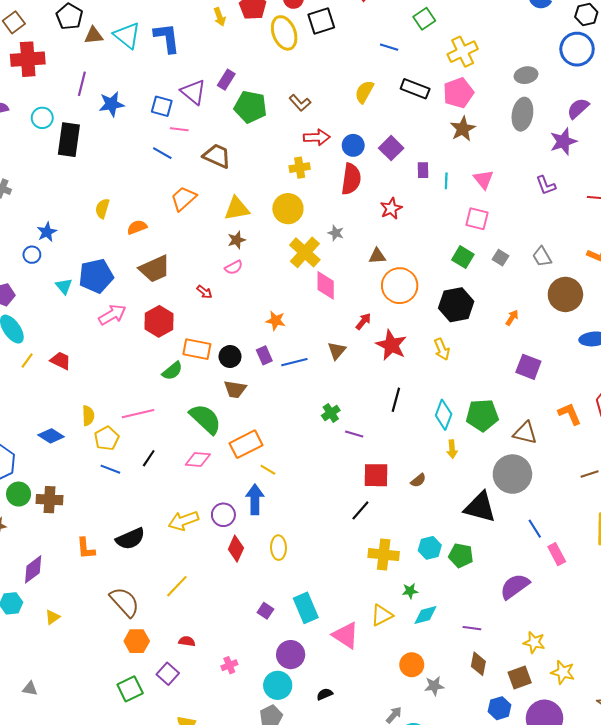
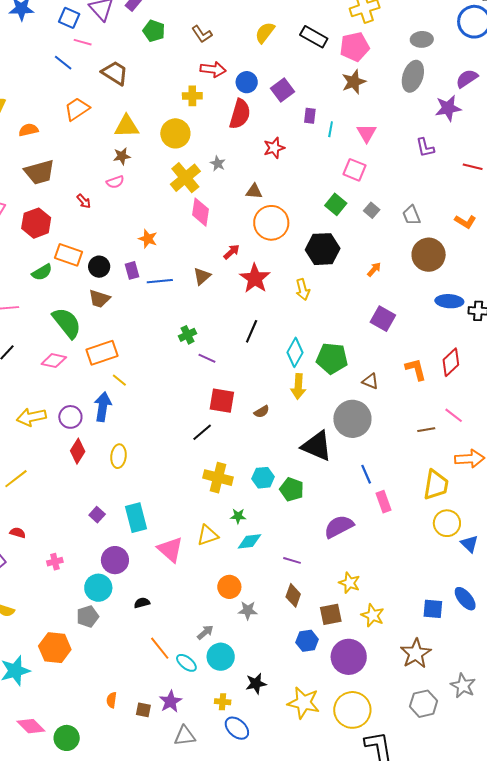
green pentagon: (250, 107) -> (154, 31), size x0.7
brown triangle: (525, 433) -> (370, 381), size x0.7
yellow arrow: (452, 449) -> (298, 387), size x1.4

